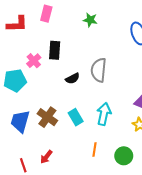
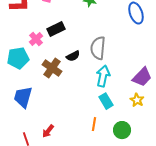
black rectangle: (55, 50) -> (56, 29), turned 60
cyan arrow: (104, 114) -> (103, 76), moved
brown cross: (47, 117) -> (52, 68), moved
cyan rectangle: (76, 117) -> (106, 101), moved

